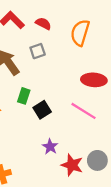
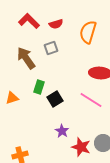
red semicircle: (43, 23) -> (56, 24), turned 136

